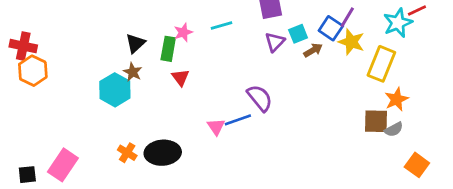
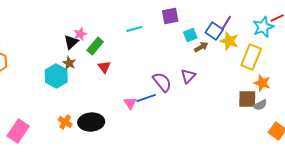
pink star: (183, 32) -> (80, 34), moved
purple triangle: (275, 42) -> (188, 76), moved
green rectangle: (168, 49) -> (95, 46), turned 30
orange star: (396, 99) -> (262, 83), turned -30

